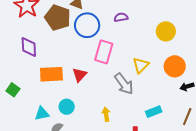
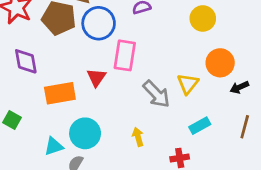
yellow triangle: (141, 65) -> (188, 84), moved
red triangle: (80, 75) -> (96, 77), moved
cyan circle: (67, 107) -> (85, 133), size x1.5

